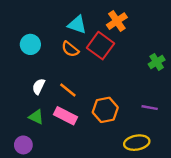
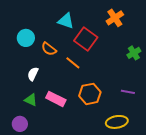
orange cross: (117, 21) -> (115, 18), moved
orange semicircle: (70, 49) -> (49, 49), moved
orange line: (68, 90) -> (73, 63), moved

